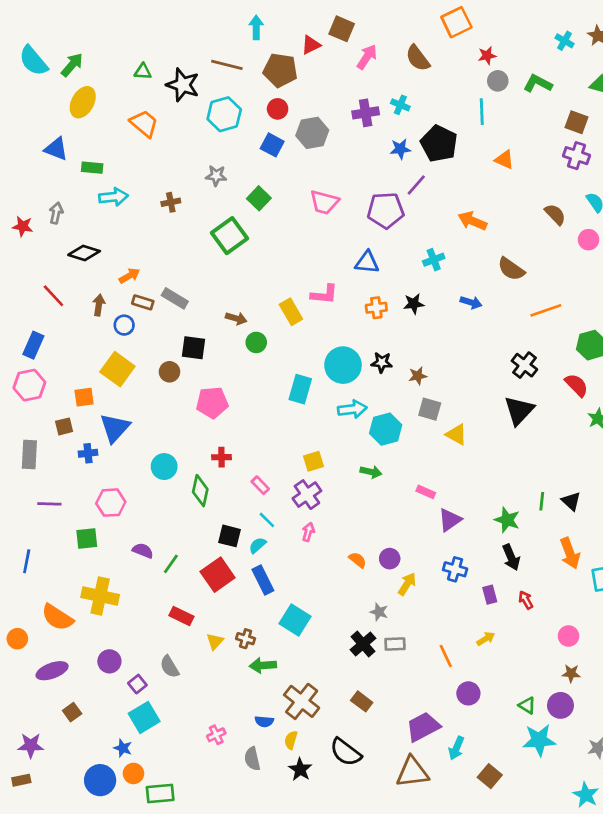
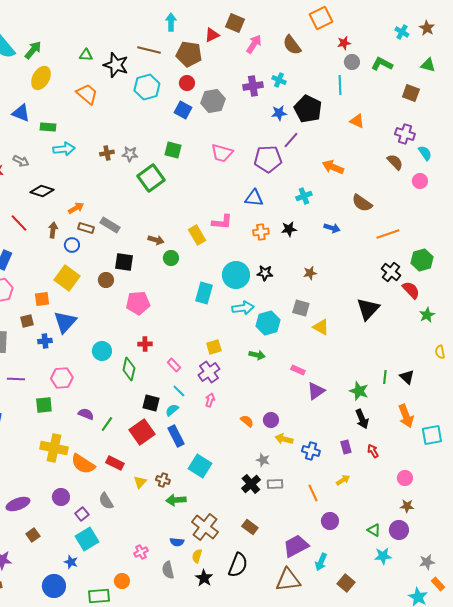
purple cross: (577, 156) -> (405, 134), moved
gray star: (216, 176) -> (130, 154), moved
green square: (259, 198) -> (173, 150), turned -30
gray arrow: (56, 213) -> (21, 161), turned 105
black cross: (524, 365) -> (391, 272), moved
brown star: (418, 376) -> (310, 273), moved
blue cross: (455, 569) -> (311, 451), moved
yellow arrow: (407, 584) -> (284, 439), turned -108
orange semicircle: (57, 617) -> (83, 464), moved
cyan star: (539, 740) -> (383, 556), size x0.7
black semicircle: (346, 752) -> (238, 565), turned -105
orange circle: (133, 773) -> (122, 581), moved

